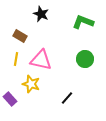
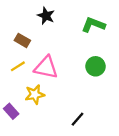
yellow line: (16, 59) -> (18, 66), turned 48
yellow star: (31, 84) -> (35, 94), turned -30
black line: (67, 98) -> (77, 119), moved

